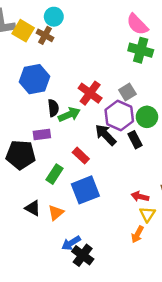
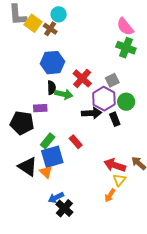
blue hexagon: (35, 79) -> (53, 63), moved
green arrow: (69, 115) -> (64, 94), turned 30
black arrow: (106, 135) -> (92, 113), turned 126
red rectangle: (81, 156) -> (76, 142), moved
blue square: (85, 190) -> (52, 157), moved
red arrow: (140, 197) -> (115, 165), size x1.5
black triangle: (33, 208) -> (28, 167), size x1.5
orange triangle: (56, 213) -> (46, 172), turned -40

